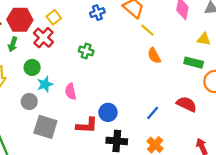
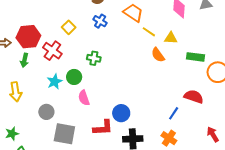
blue cross: (97, 13) -> (100, 21), turned -32
yellow square: (54, 17) -> (69, 27), moved
yellow triangle: (204, 39) -> (171, 38), moved
green circle: (32, 67) -> (74, 77), moved
cyan star: (45, 84) -> (55, 82), moved
blue line: (153, 113) -> (174, 113), moved

